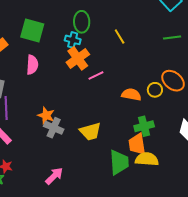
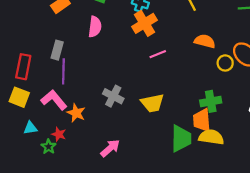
pink line: (96, 75) -> (158, 54), moved
orange semicircle: (131, 95) -> (205, 41), moved
orange star: (46, 115) -> (76, 113), moved

